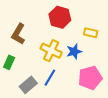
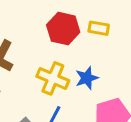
yellow rectangle: (91, 33) -> (99, 28), moved

